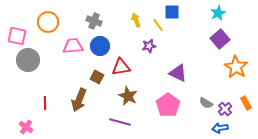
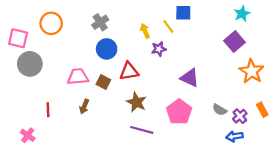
cyan star: (218, 13) -> (242, 14), moved
yellow arrow: (136, 20) -> (145, 31), moved
gray cross: (94, 21) -> (100, 22), turned 35
pink trapezoid: (73, 46) -> (78, 77), moved
brown arrow: (79, 100) -> (84, 107), size x0.6
purple line: (120, 122) -> (142, 130), moved

